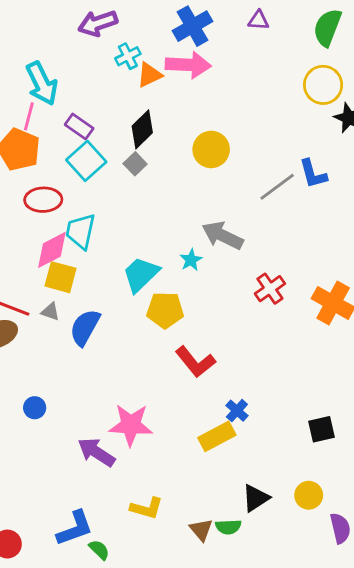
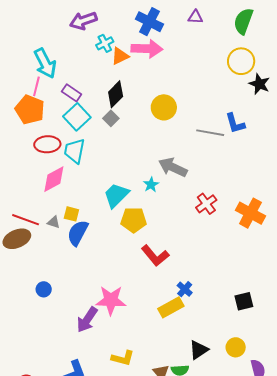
blue cross: (192, 26) -> (149, 22), turned -32
gray line: (277, 187) -> (210, 133), turned 48
cyan trapezoid: (81, 231) -> (74, 151), moved
yellow square: (60, 277) -> (71, 214), moved, size x0.7
purple arrow: (96, 452) -> (87, 320), turned -88

